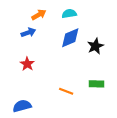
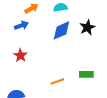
black star: (95, 46) -> (87, 27), moved
orange line: (66, 91) -> (57, 81), turned -40

